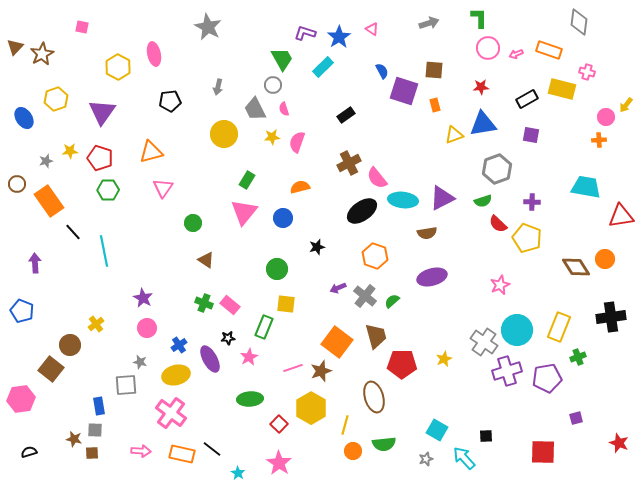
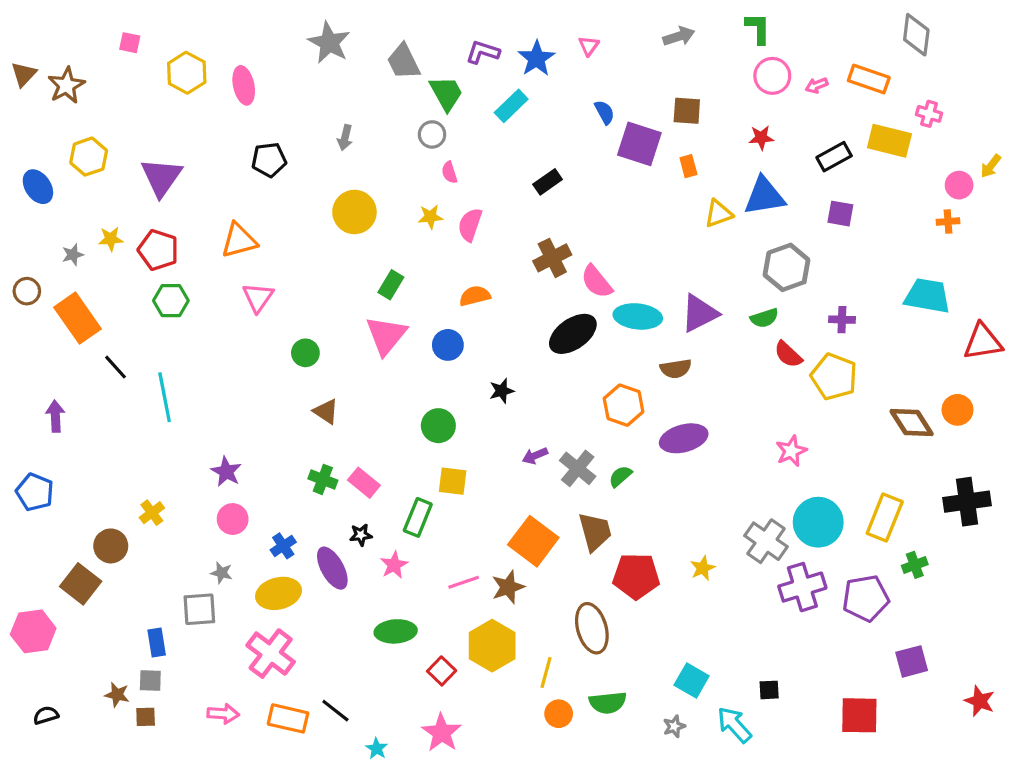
pink triangle: (372, 29) -> (589, 46), turned 32
yellow hexagon: (118, 67) -> (187, 73), moved
gray trapezoid: (255, 109) -> (404, 62), moved
orange hexagon: (375, 256) -> (624, 405), moved
purple square: (576, 418) -> (912, 661), size x1.5

